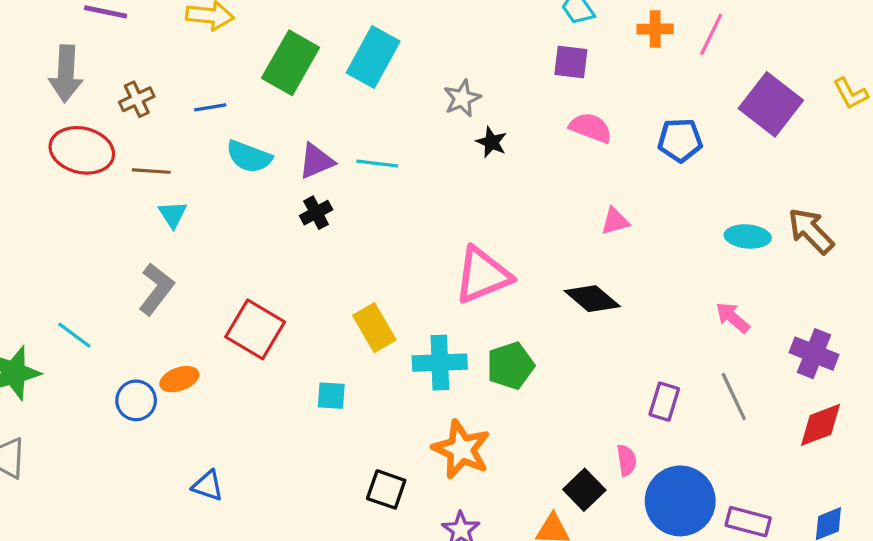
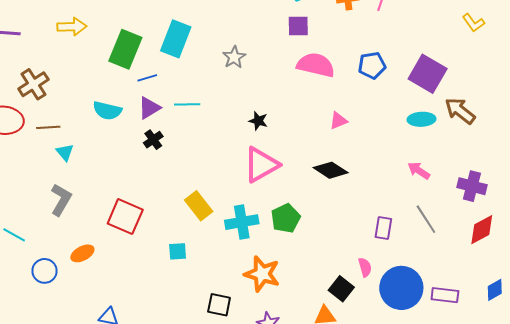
brown cross: (137, 99) -> (33, 84), size x1.4
purple square: (771, 104) -> (428, 74), moved
blue line: (210, 107) -> (147, 78), moved
pink semicircle: (591, 128) -> (316, 65), size x1.4
black star: (491, 142) -> (258, 121), moved
blue circle: (136, 400) -> (44, 271), moved

